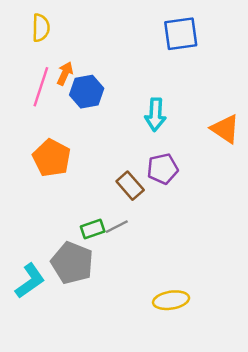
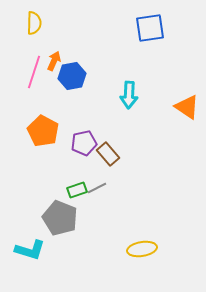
purple pentagon: (163, 169) -> (84, 143), moved
cyan L-shape: (30, 281) -> (30, 250), moved, turned 52

